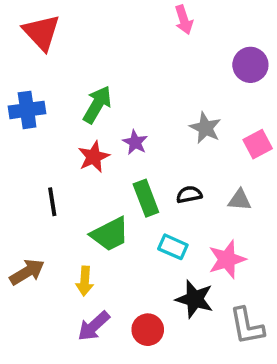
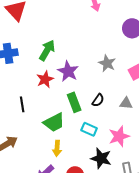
purple star: (135, 142) -> (68, 71), size x1.5
black semicircle: (189, 195) -> (98, 100), turned 136
yellow arrow: (85, 281) -> (57, 148), moved

